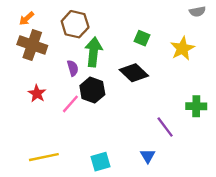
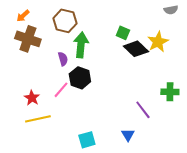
black diamond: (134, 73) -> (136, 49), moved
red star: (37, 94) -> (32, 98), moved
yellow line: (44, 157) -> (38, 119), moved

